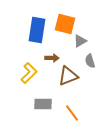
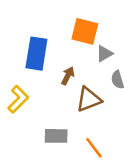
blue rectangle: (37, 30) -> (36, 54), moved
brown arrow: (52, 58) -> (68, 76), turned -64
yellow L-shape: (29, 73) -> (18, 99), moved

